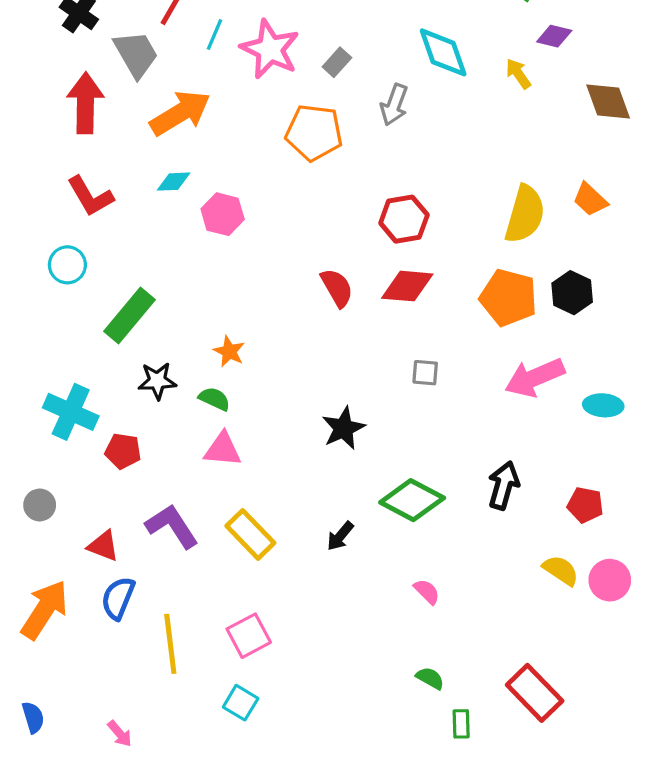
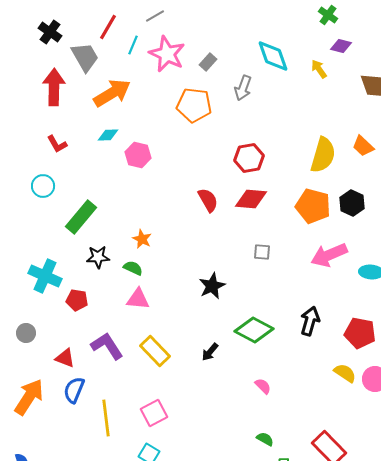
red L-shape: (90, 196) -> (57, 144), size x0.7
red pentagon: (585, 505) -> (360, 333), size x1.4

